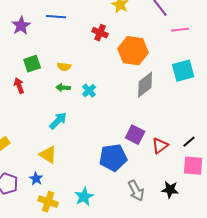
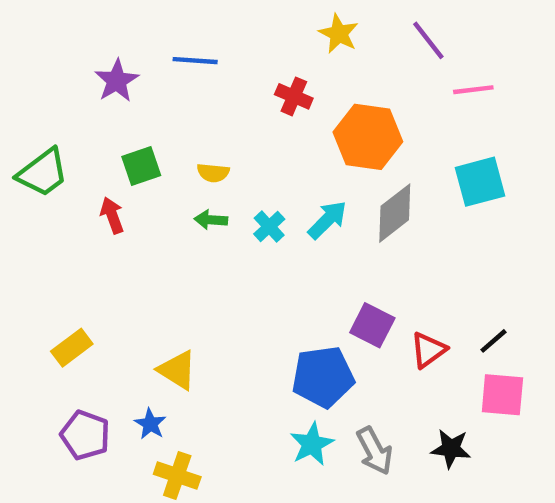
cyan arrow: (58, 121) -> (327, 220), moved
cyan star: (84, 197) -> (312, 444), moved

